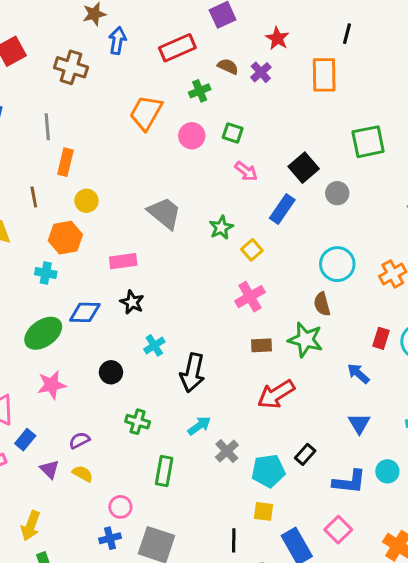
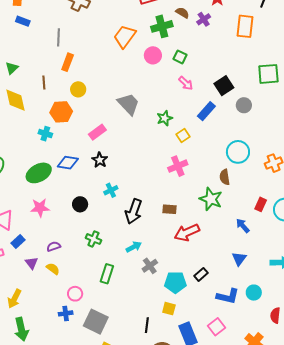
green cross: (200, 91) -> (162, 26), size x1.5
pink rectangle: (123, 261) -> (97, 132), turned -36
brown rectangle: (261, 345) -> (169, 209), moved

